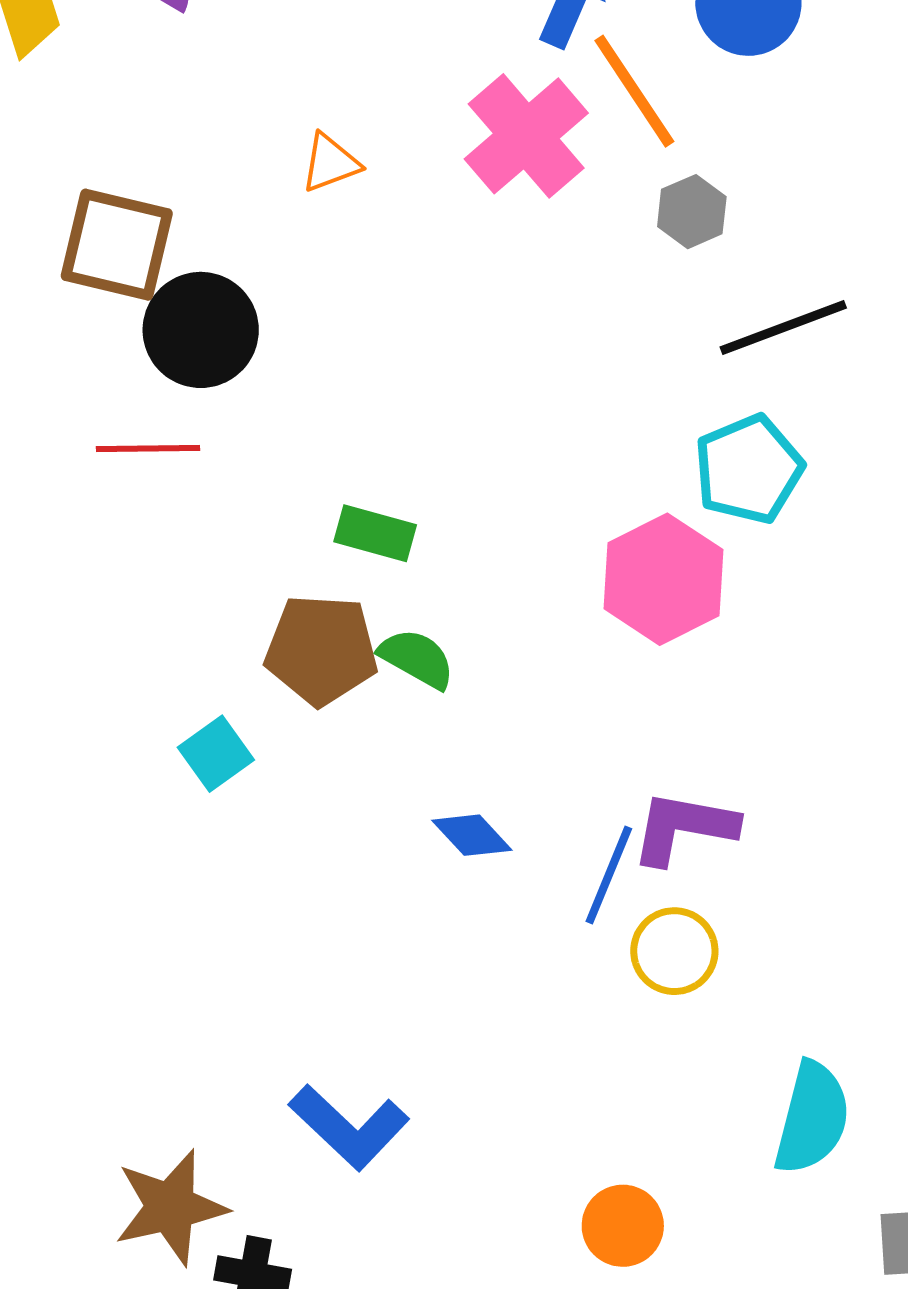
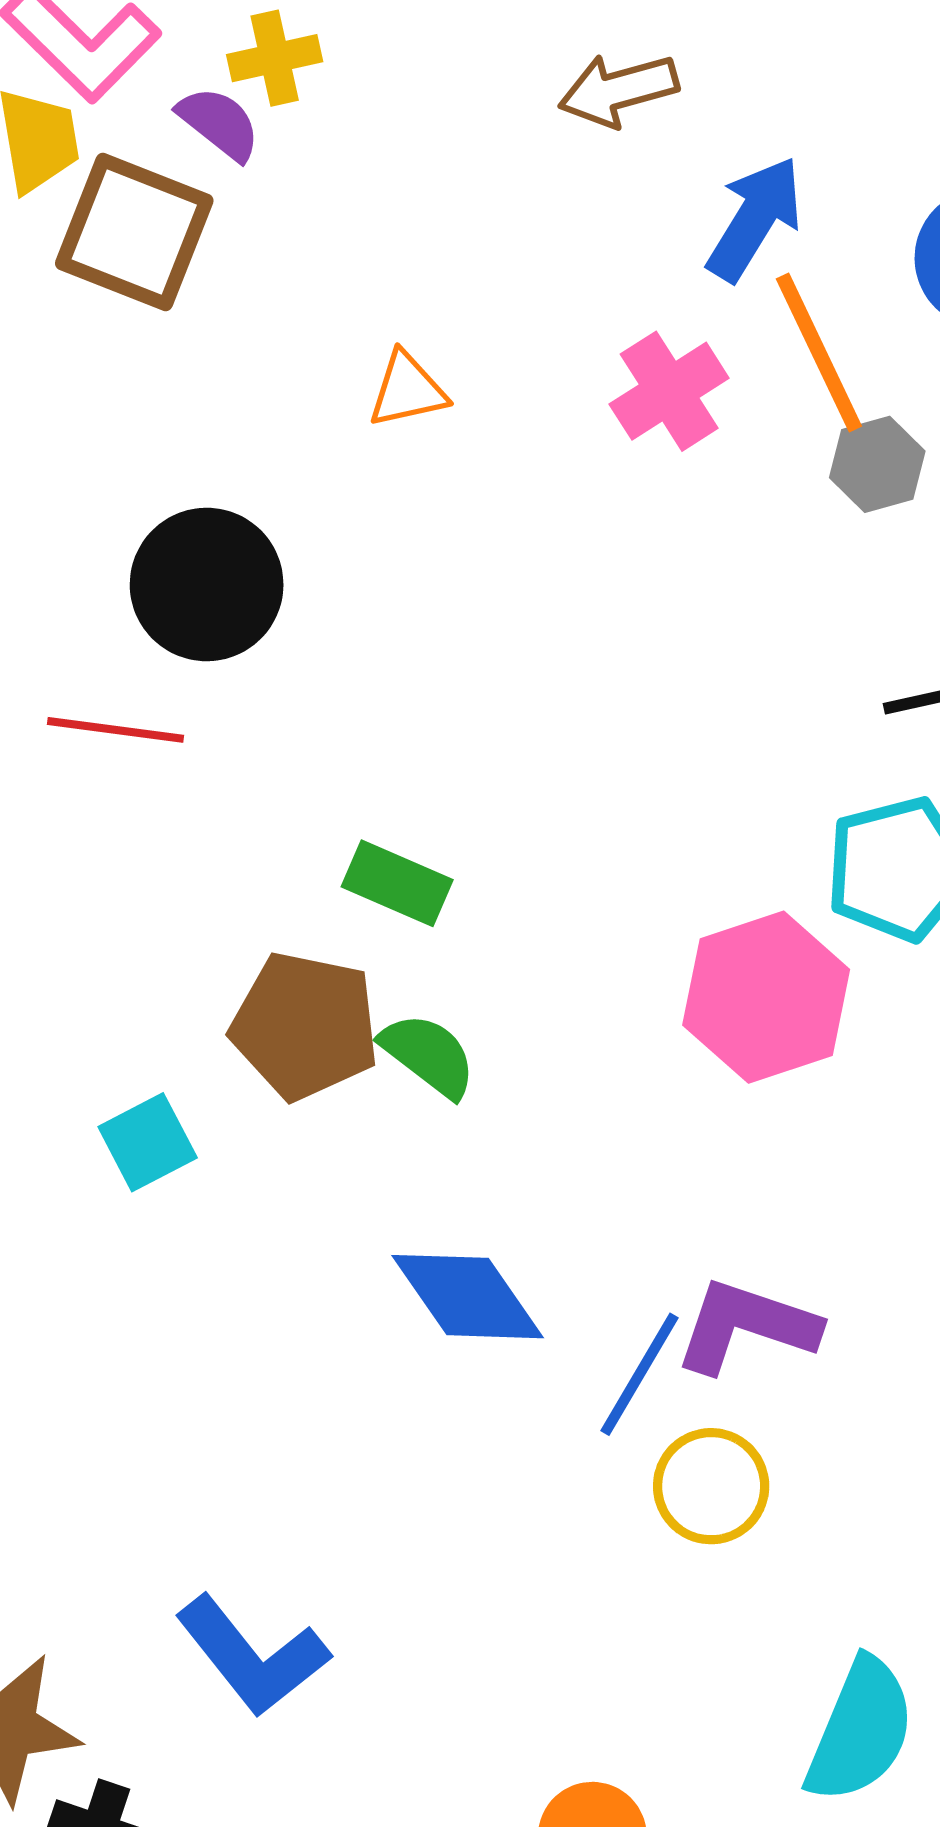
pink cross: (526, 136) -> (669, 391), size x0.7
gray hexagon: (692, 212) -> (877, 464), moved
brown square: (117, 245) -> (134, 232), moved
blue diamond: (472, 835) -> (468, 1297), size x1.5

